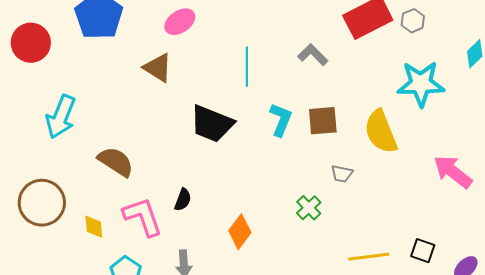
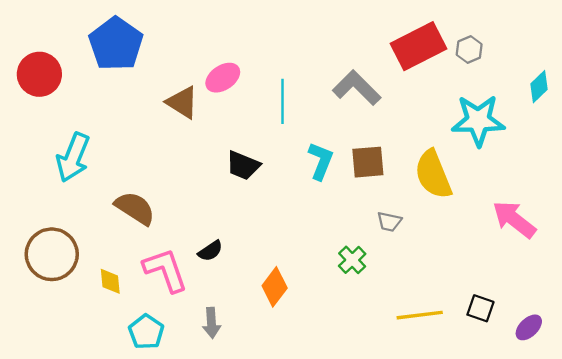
pink ellipse: (180, 22) -> (223, 78), moved
gray L-shape: (313, 55) -> (357, 88), size x1.4
black trapezoid: (212, 124) -> (243, 165), size x0.7
black semicircle: (183, 200) -> (210, 251), turned 35

